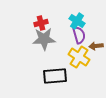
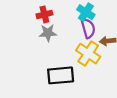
gray star: (44, 39) -> (48, 33), size x0.7

